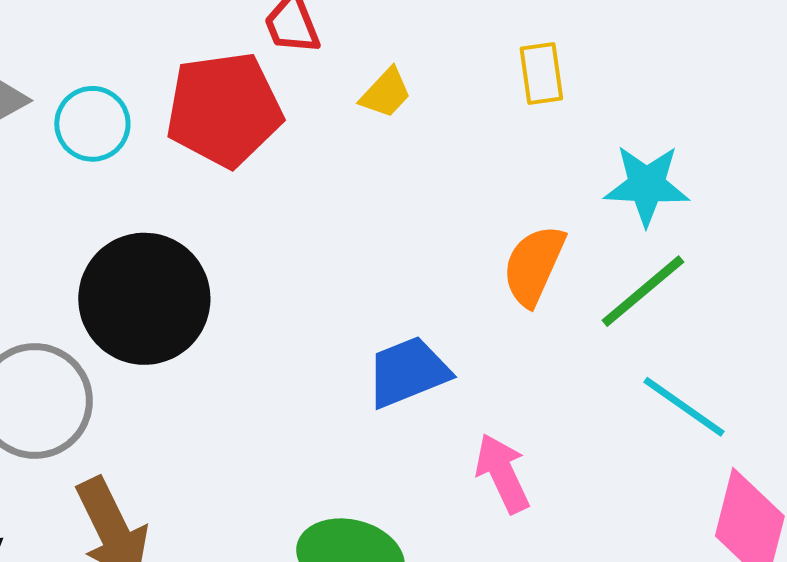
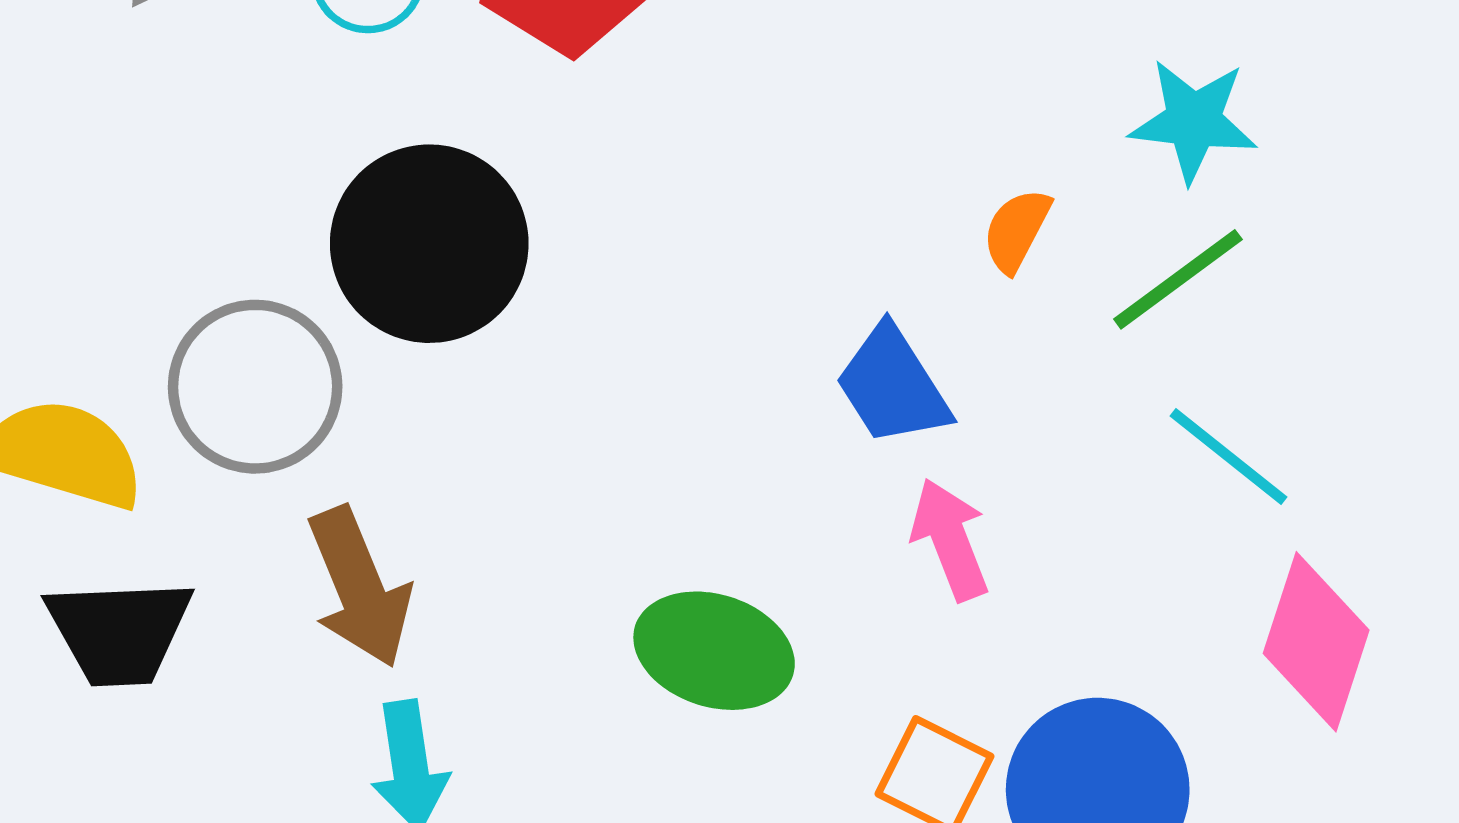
orange semicircle: (534, 265) -> (1017, 230), size x0.7
blue trapezoid: (408, 372) -> (893, 386), moved, turned -104

